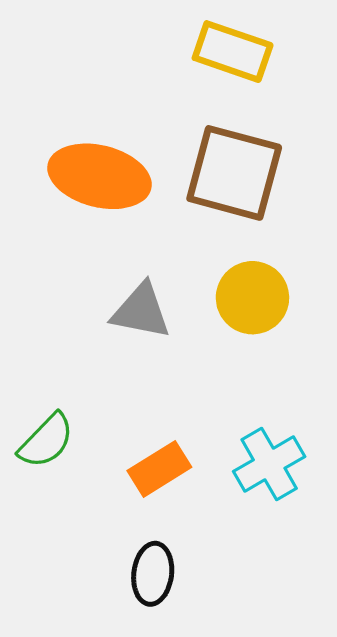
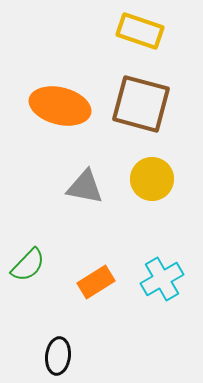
black ellipse: (153, 574) -> (58, 356), moved

